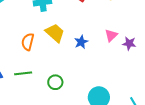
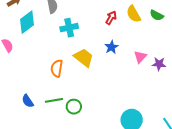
blue star: (81, 42) -> (111, 47), moved
green circle: (55, 82) -> (74, 107), moved

